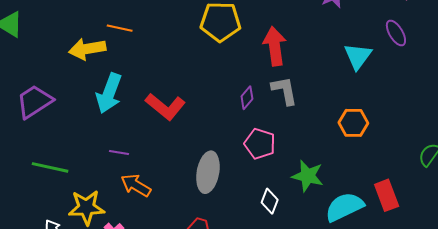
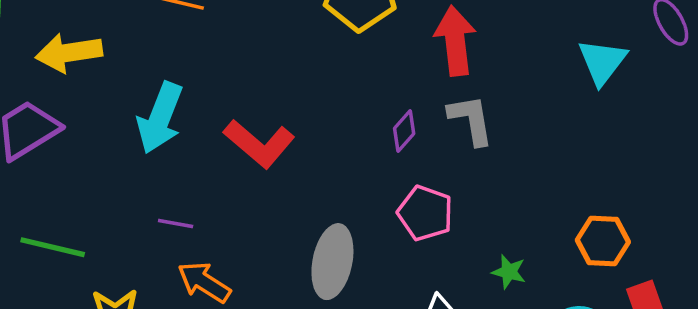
yellow arrow: (87, 49) -> (69, 53), moved
orange hexagon: (353, 123) -> (603, 241), moved
green star: (308, 176) -> (509, 272), size x0.6

